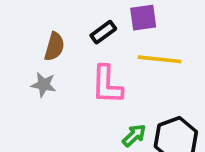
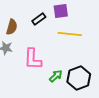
pink L-shape: (107, 85) -> (33, 59), moved

